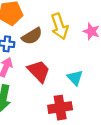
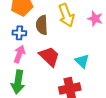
brown semicircle: (32, 36) -> (42, 25), turned 120

